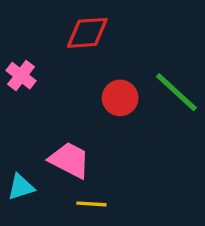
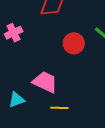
pink cross: (21, 76) -> (14, 33), turned 30

